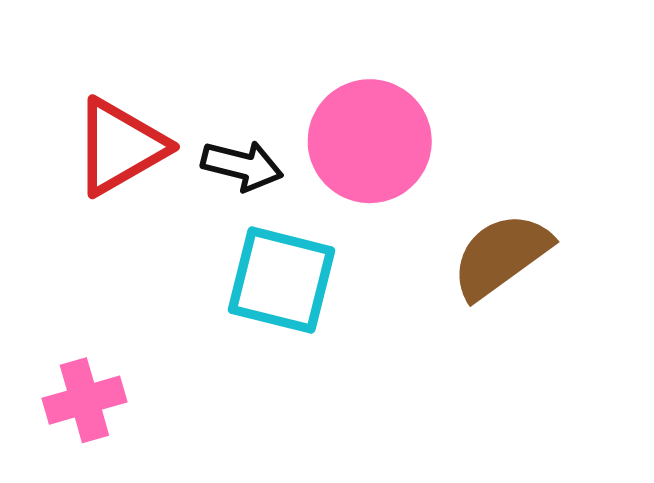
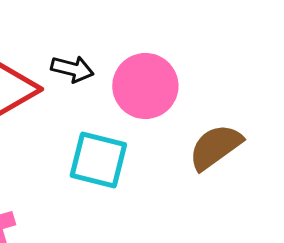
black arrow: (242, 166) -> (72, 69), moved

